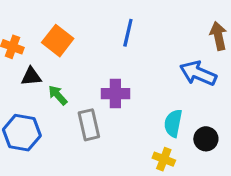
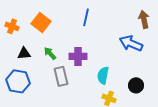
black triangle: (31, 76) -> (24, 53), moved
green arrow: (58, 95) -> (50, 53), moved
cyan semicircle: (173, 123) -> (103, 75), moved

